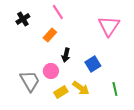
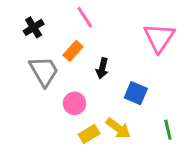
black arrow: (66, 55) -> (102, 68), moved
blue square: (93, 64) -> (136, 93), turned -35
gray trapezoid: (30, 81) -> (44, 71), moved

